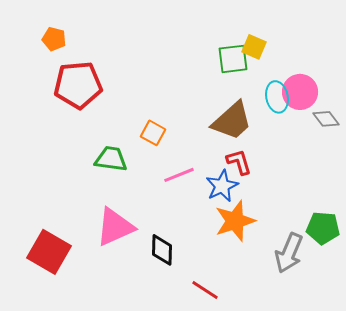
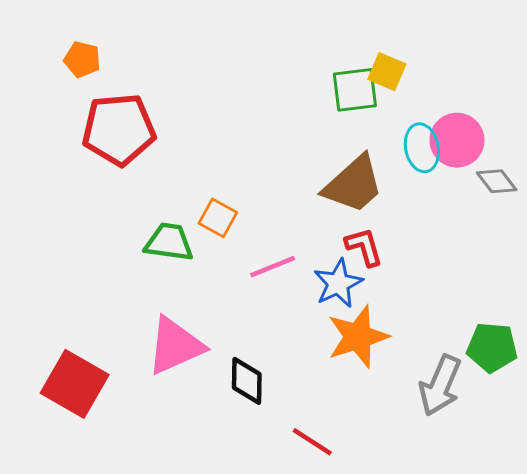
orange square: (153, 133) -> (218, 218), moved

